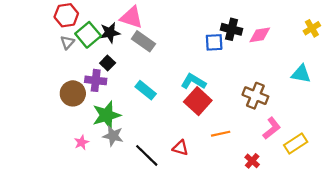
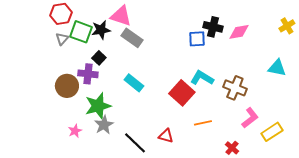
green square: (88, 35) -> (81, 32), turned -30
cyan L-shape: (193, 82) -> (202, 78), moved
gray star: (113, 136) -> (104, 125), turned 30

